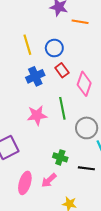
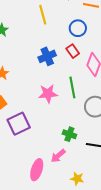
yellow line: (27, 45) -> (43, 15), moved
blue circle: (54, 48) -> (78, 28), moved
pink ellipse: (25, 183) -> (37, 170), moved

